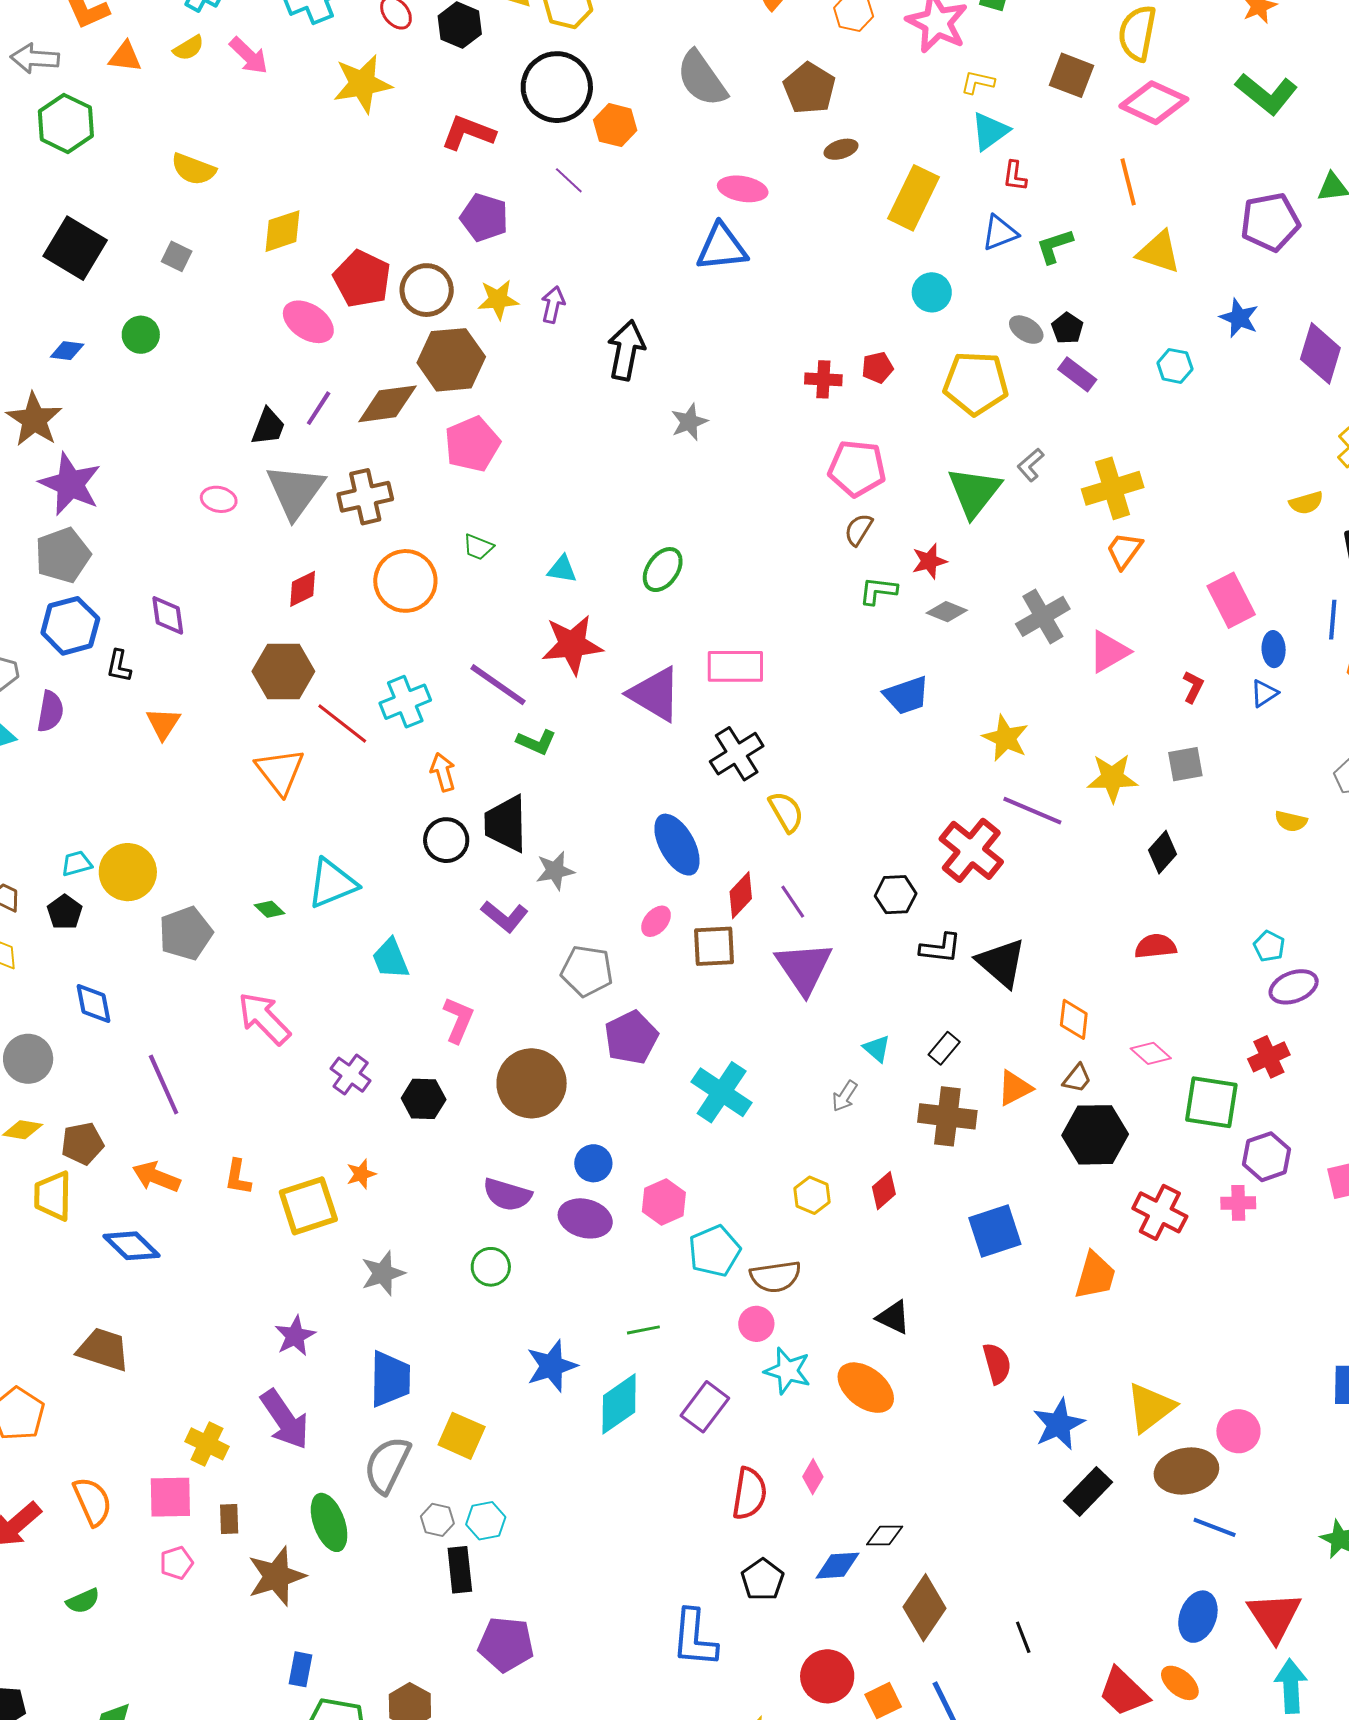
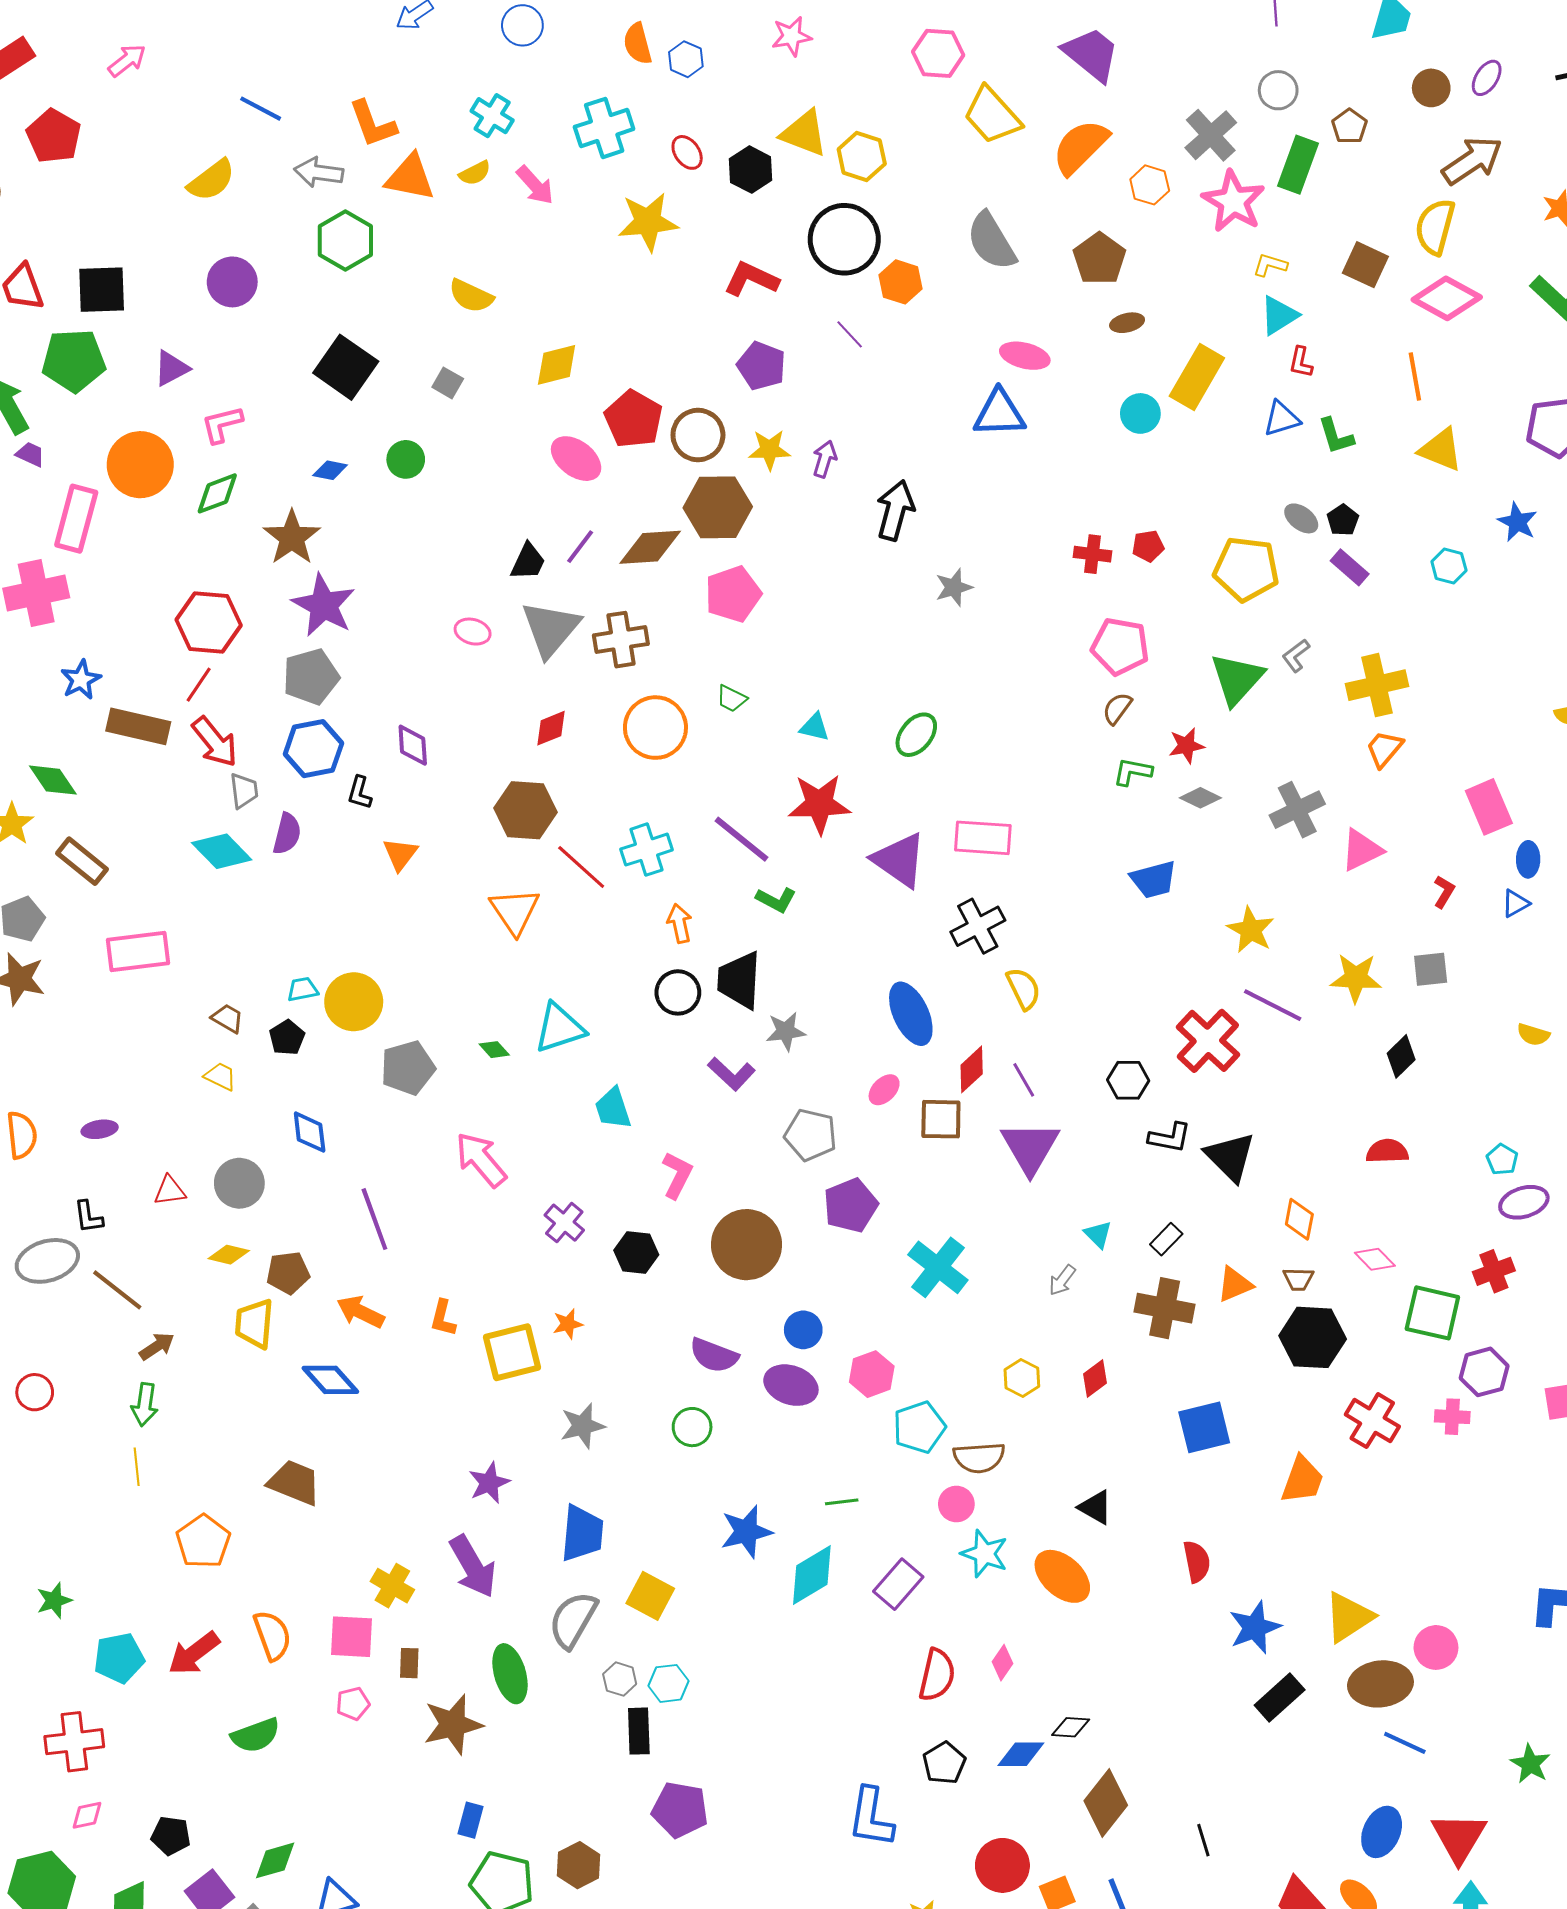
orange triangle: (125, 57) -> (410, 177), size x1.5
green L-shape: (1055, 246) -> (1336, 436), turned -93
cyan circle: (932, 292) -> (1140, 413), moved
brown trapezoid: (1077, 1078) -> (1298, 1279), turned 48
green semicircle: (83, 1601) -> (256, 1735), size x1.4

